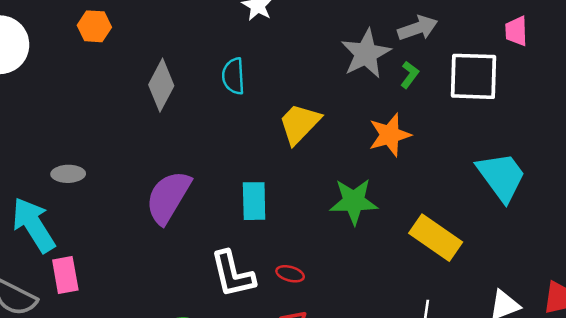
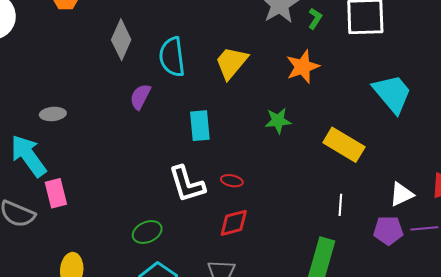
cyan semicircle: (233, 76) -> (172, 57), moved, size x1.4
purple semicircle: (168, 197) -> (140, 97), moved, size x0.6
green star: (354, 201) -> (278, 121), size x0.7

